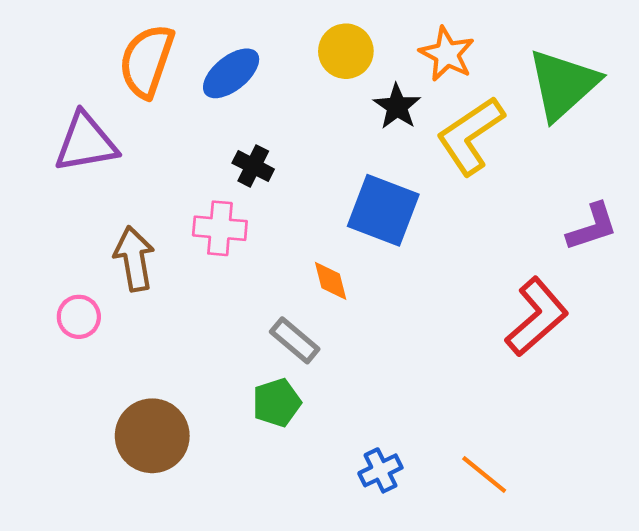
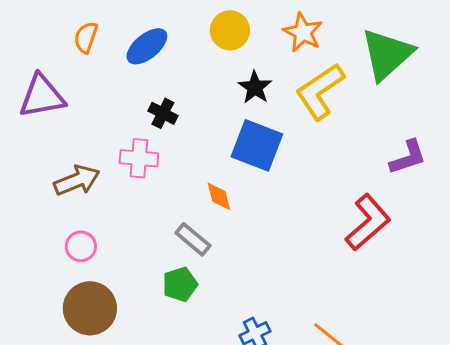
orange semicircle: (147, 61) -> (86, 37), size x0.6
black star: (397, 107) -> (255, 87), moved
brown arrow: (134, 259) -> (77, 180), turned 78
pink circle: (79, 317) -> (81, 246), moved

